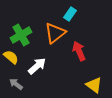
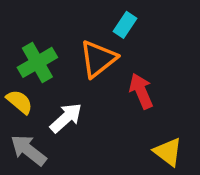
gray arrow: (16, 84) -> (28, 150), size x1.5

